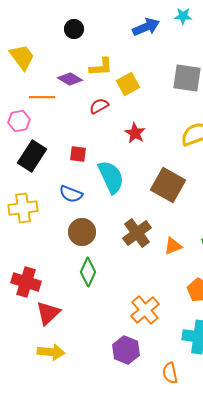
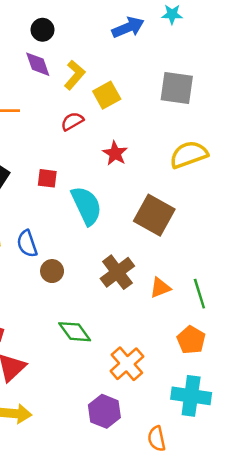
yellow L-shape: (101, 67) -> (75, 75), turned -45
purple diamond: (70, 79) -> (38, 64), moved, turned 40
blue semicircle: (71, 194) -> (27, 244), moved, turned 50
brown circle: (82, 232) -> (52, 271), size x0.7
green diamond: (88, 272) -> (75, 332), moved, turned -60

